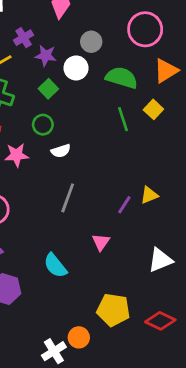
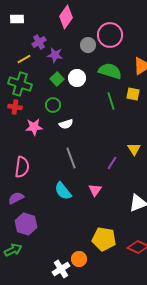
pink circle: (145, 29) -> (110, 35), moved
white circle: (76, 68) -> (77, 78), moved
yellow square: (153, 109) -> (133, 94), turned -32
yellow triangle: (149, 195) -> (134, 149), moved, turned -40
gray line: (68, 198) -> (71, 158), turned -40
cyan semicircle: (55, 266) -> (63, 191), moved

